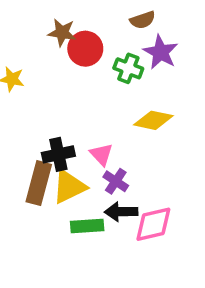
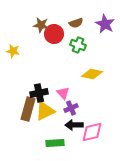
brown semicircle: (143, 20) -> (76, 23), moved
purple star: (161, 52) -> (105, 24), moved
purple cross: (116, 181) -> (71, 108), turned 32
green rectangle: (87, 226) -> (55, 143), moved

